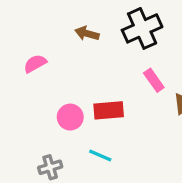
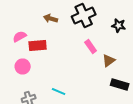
red rectangle: (109, 110) -> (38, 46), moved
pink circle: (70, 117) -> (23, 66), moved

